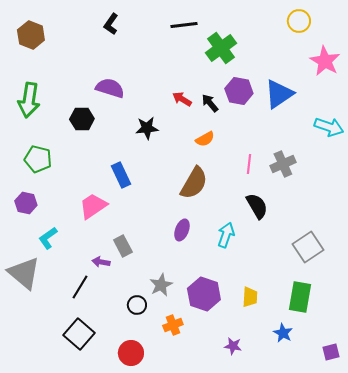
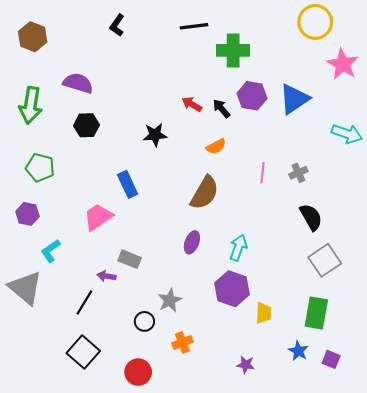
yellow circle: (299, 21) -> (315, 22), size x1.4
green cross: (221, 48) -> (233, 50), turned 36
purple semicircle: (110, 88) -> (78, 83), moved
gray cross: (283, 164) -> (298, 173), size x0.7
black semicircle: (257, 206) -> (311, 217), moved
gray rectangle: (123, 246) -> (130, 259), turned -40
purple hexagon: (204, 294) -> (232, 289), moved
purple square: (331, 352) -> (331, 359), moved, turned 36

